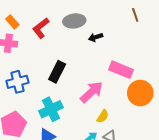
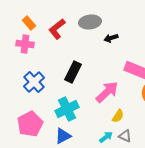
blue cross: (17, 82) -> (34, 82), turned -30

